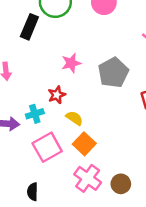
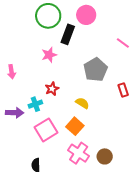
black rectangle: (29, 27) -> (68, 34), moved
pink star: (71, 63) -> (49, 55), moved
yellow semicircle: (74, 118) -> (82, 103), moved

